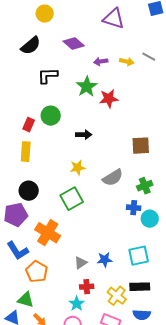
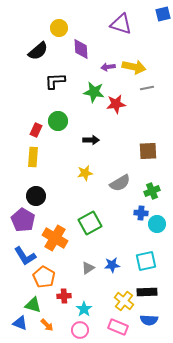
yellow circle: (45, 14) -> (59, 28), moved
purple diamond: (74, 44) -> (81, 49), turned 45
gray line: (149, 57) -> (147, 88), moved, turned -40
yellow arrow: (127, 62) -> (134, 67), size x1.6
green star: (87, 87) -> (94, 92), turned -30
green square: (72, 199) -> (90, 223), moved
purple pentagon: (16, 215) -> (23, 220), turned -30
red cross: (87, 287) -> (64, 296), moved

